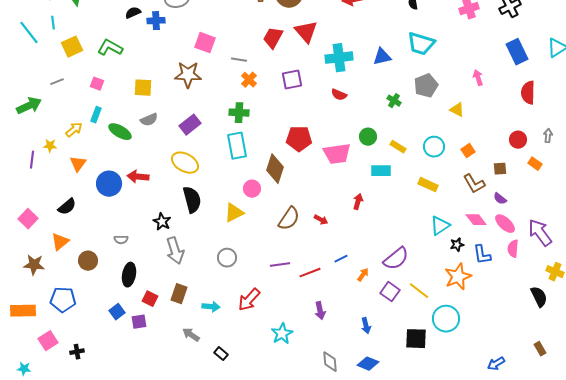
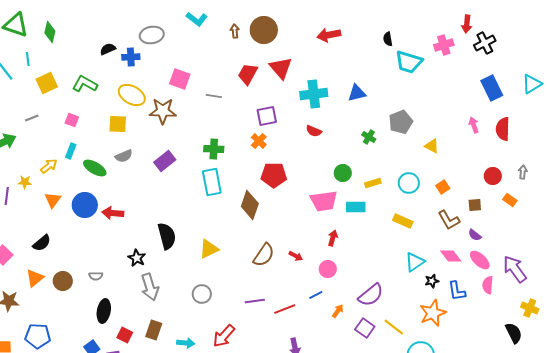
cyan trapezoid: (421, 44) -> (409, 62), moved
pink arrow: (478, 78) -> (474, 125), moved
orange cross: (249, 80) -> (259, 141), moved
yellow rectangle: (398, 147) -> (373, 183), turned -49
pink trapezoid: (337, 154) -> (324, 201), moved
yellow ellipse: (185, 163) -> (132, 95), moved
blue circle: (109, 184) -> (85, 205), moved
pink circle: (252, 189) -> (328, 269), moved
brown circle: (88, 261) -> (63, 281), moved

